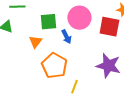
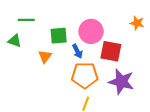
red square: (109, 27) -> (111, 51), moved
orange pentagon: (54, 66) -> (85, 75), moved, turned -30

